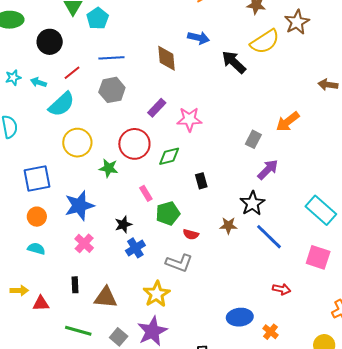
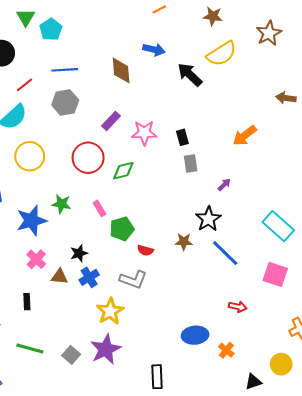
brown star: (297, 22) -> (269, 33), moved
gray rectangle: (253, 139) -> (191, 164), moved, turned -36
green star: (109, 168) -> (61, 204), moved
purple arrow: (268, 170) -> (224, 185), size x0.6
black rectangle: (201, 181) -> (182, 137), moved
black star: (123, 225) -> (79, 253), moved
blue cross: (135, 248) -> (89, 277), moved
brown triangle: (106, 297) -> (59, 277), moved, size x0.7

